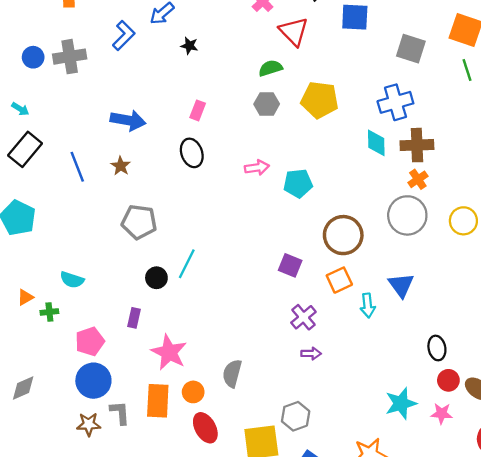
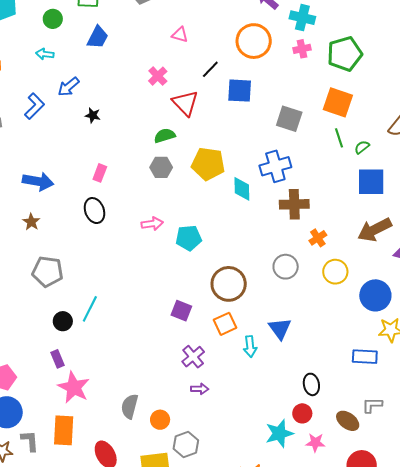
cyan diamond: (376, 143) -> (242, 189), moved
orange cross: (418, 179) -> (318, 238), moved
gray circle: (407, 215) -> (286, 267), size x0.7
purple rectangle: (134, 318) -> (58, 359), moved, turned -36
red circle: (448, 380) -> (302, 413), moved
orange circle: (193, 392) -> (160, 420), moved

